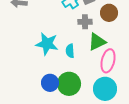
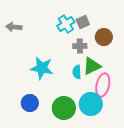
cyan semicircle: (70, 51) -> (77, 72), moved
blue circle: (50, 83) -> (30, 103), moved
cyan circle: (105, 89) -> (91, 104), moved

